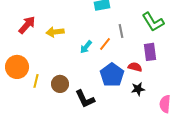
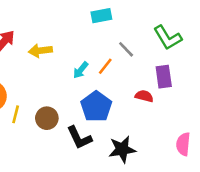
gray line: (121, 31) -> (126, 49), turned -32
blue pentagon: (112, 75) -> (96, 106), moved
black star: (138, 89) -> (122, 149), moved, size x1.5

